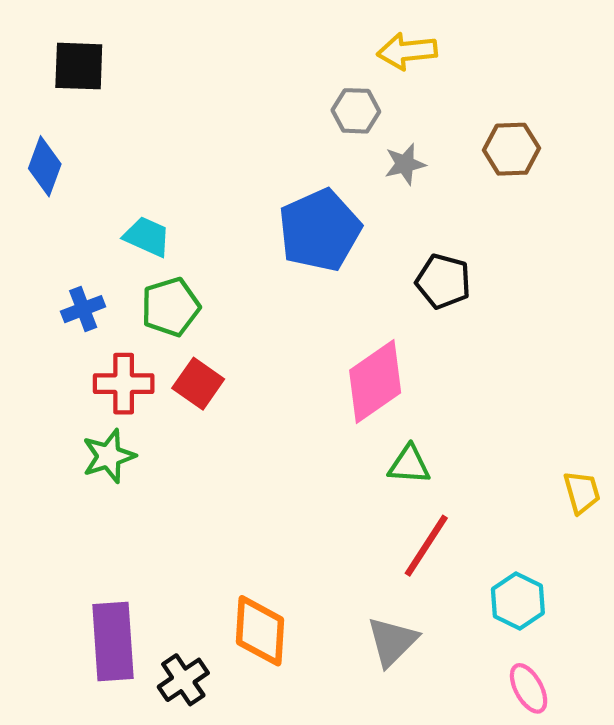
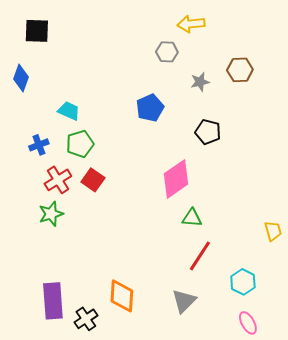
gray star: (405, 164) -> (200, 82), moved
blue pentagon: (320, 230) -> (150, 108), size x0.7
red cross: (124, 384) -> (58, 180), turned -32

